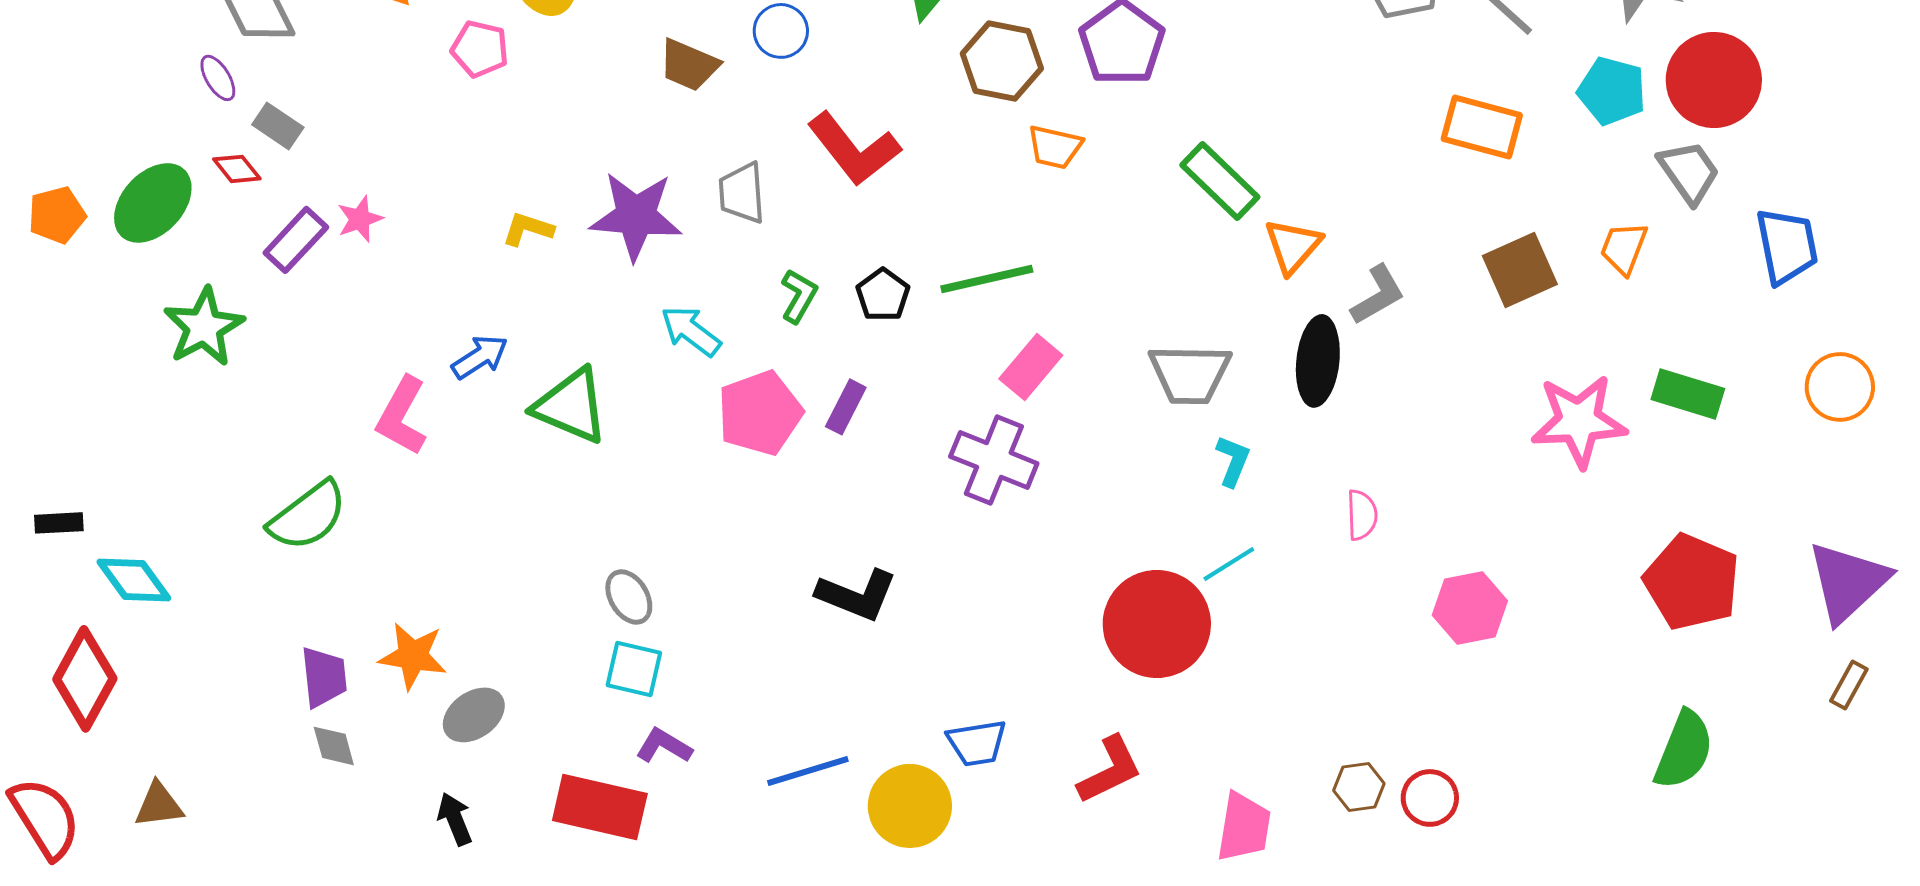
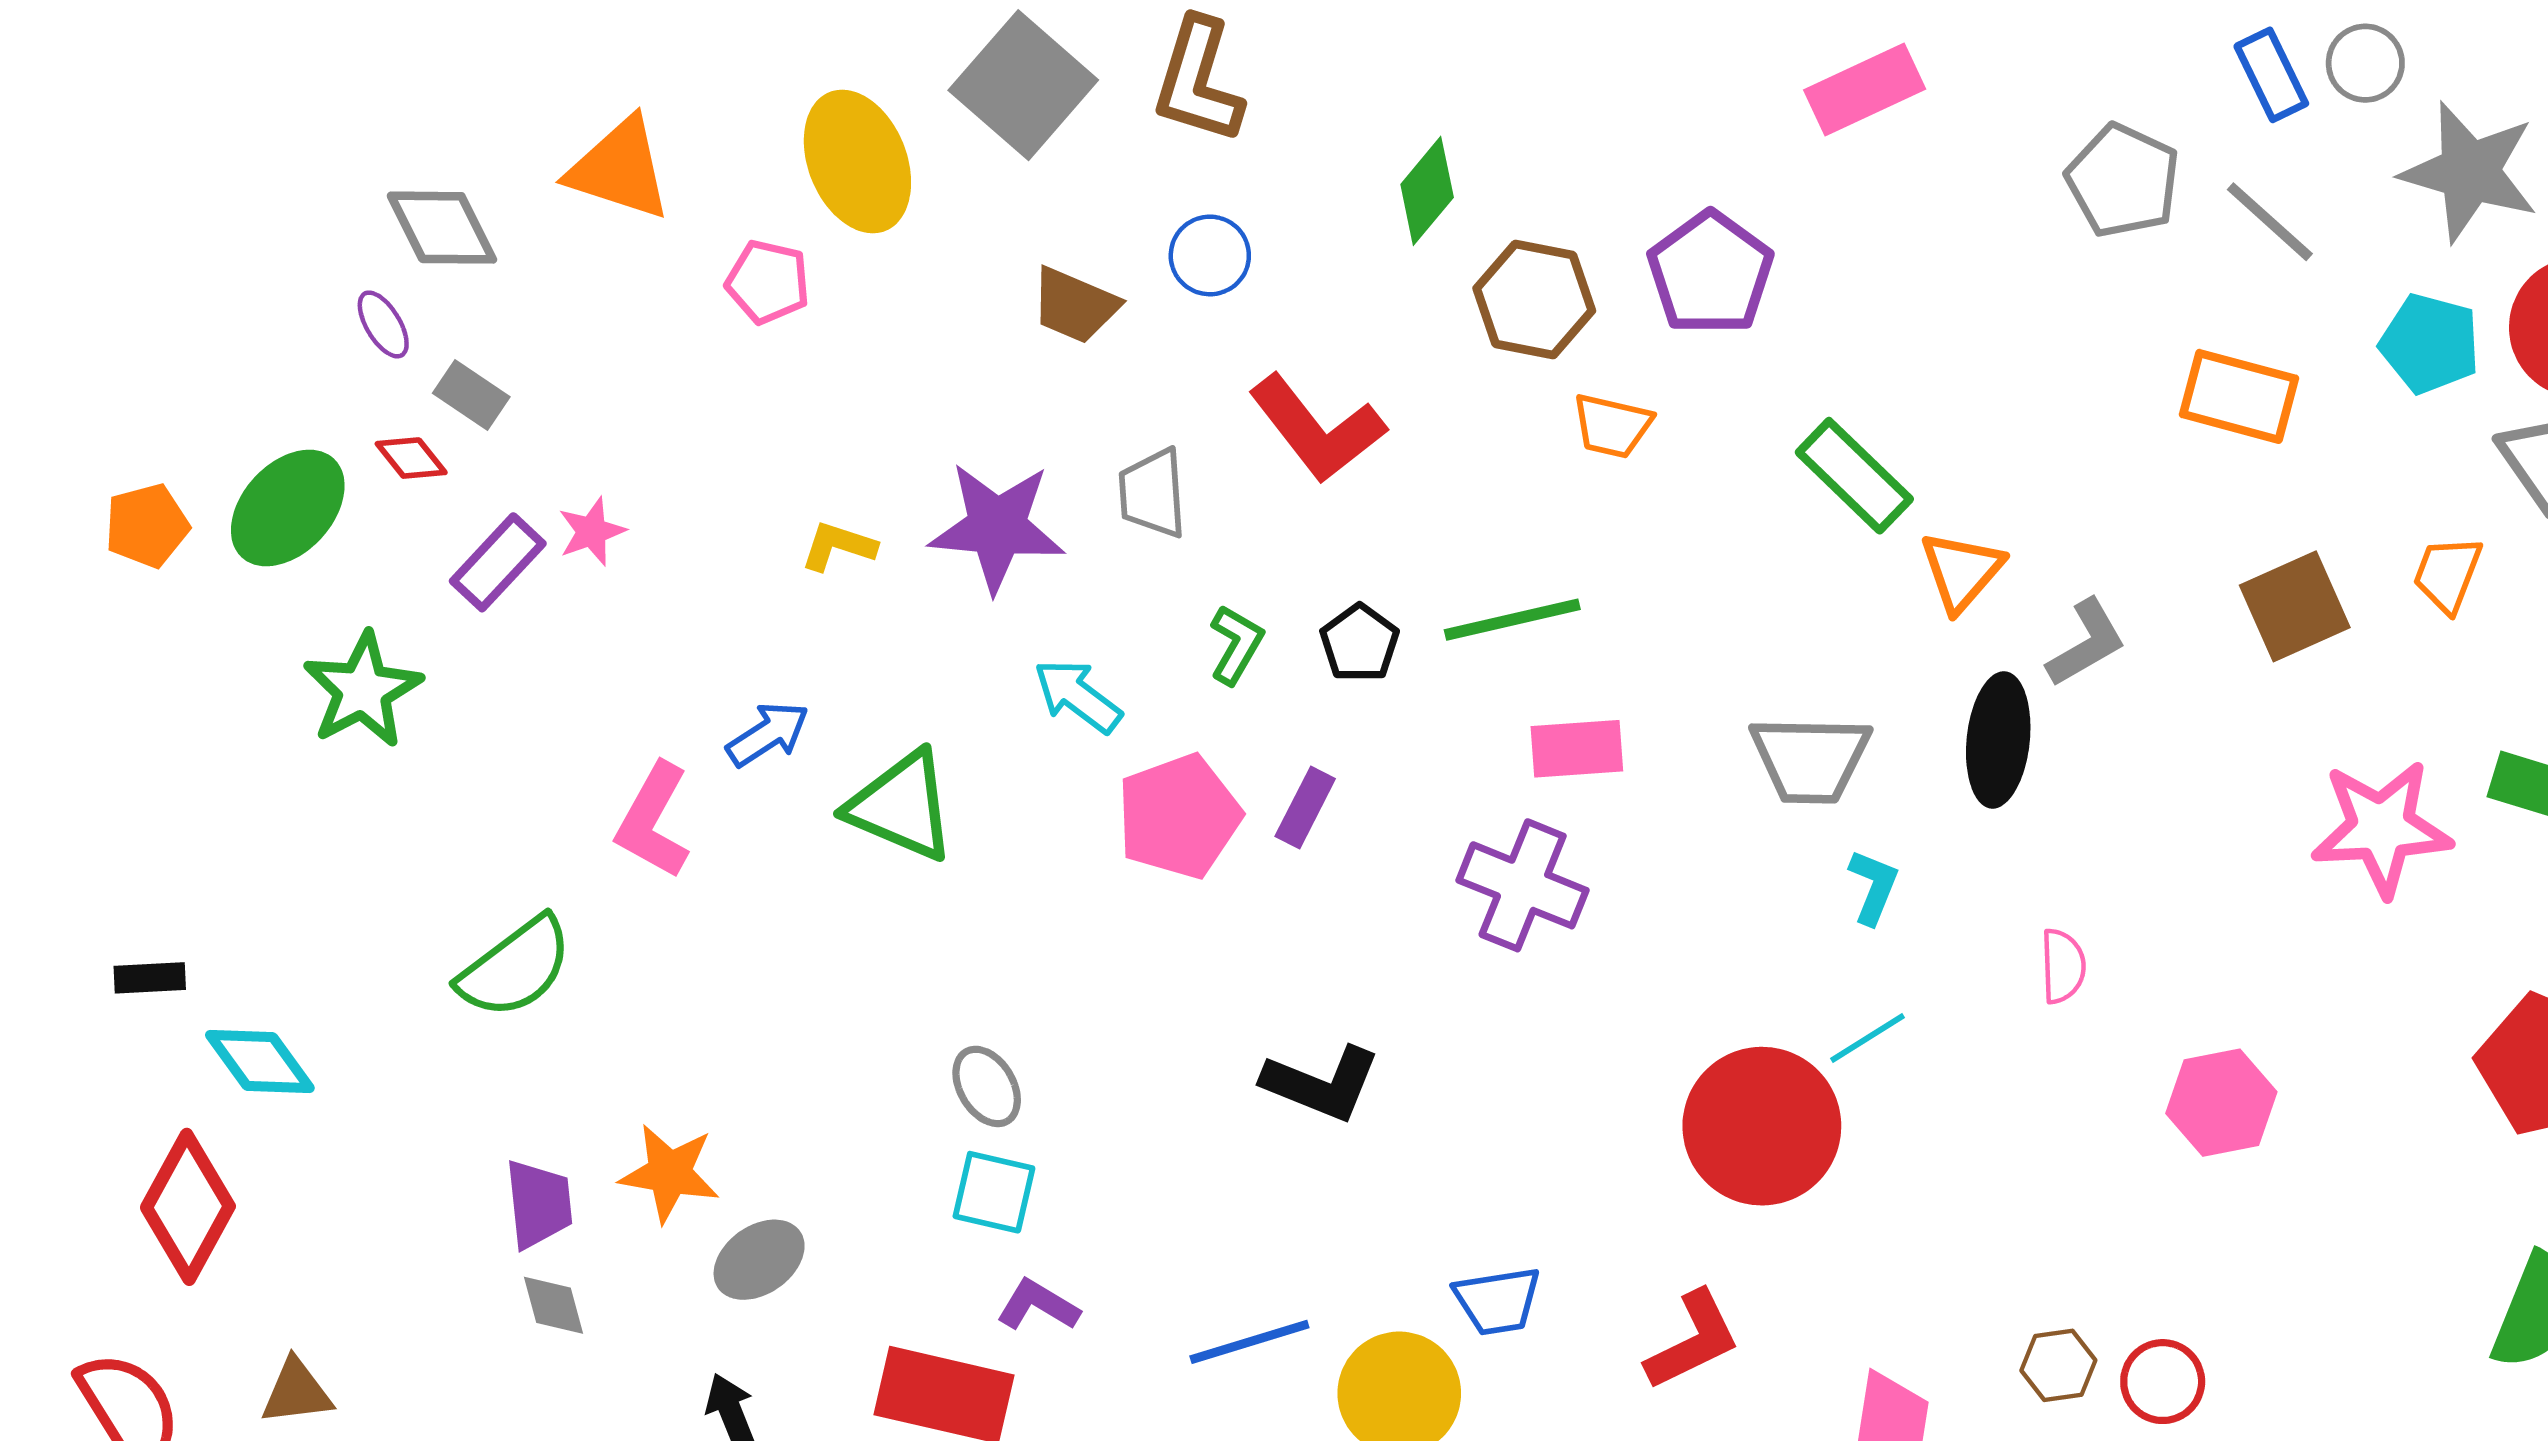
pink rectangle: (1031, 367) -> (1577, 749), turned 46

